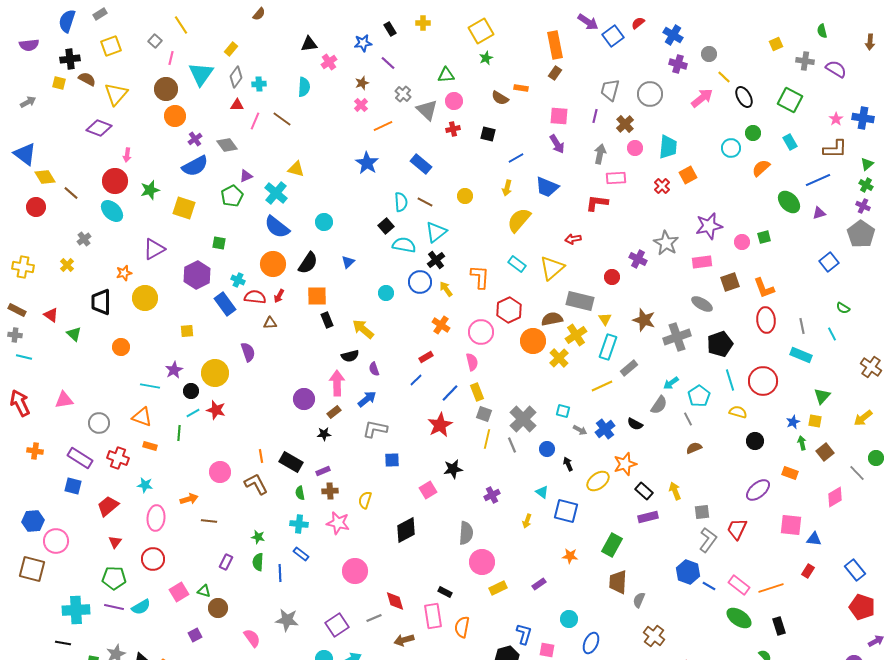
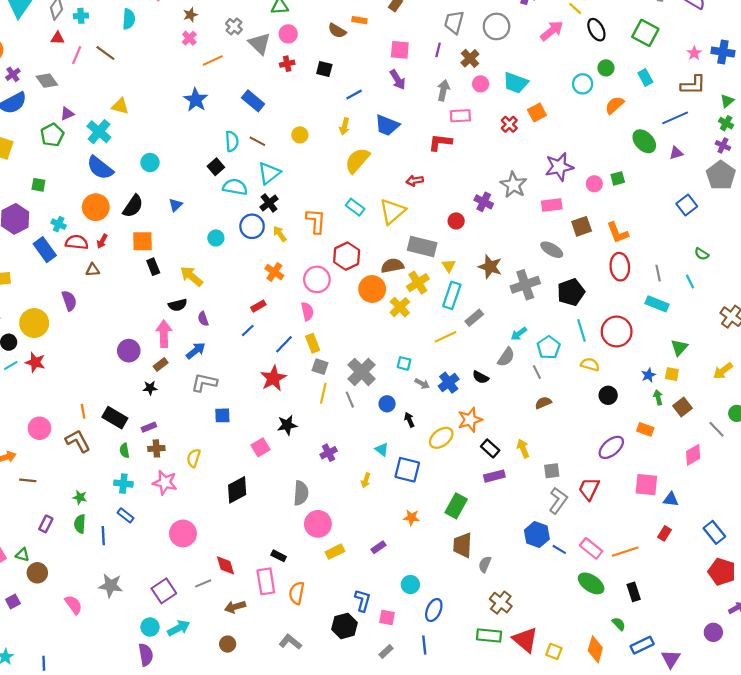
cyan trapezoid: (668, 147) -> (516, 83), turned 105

